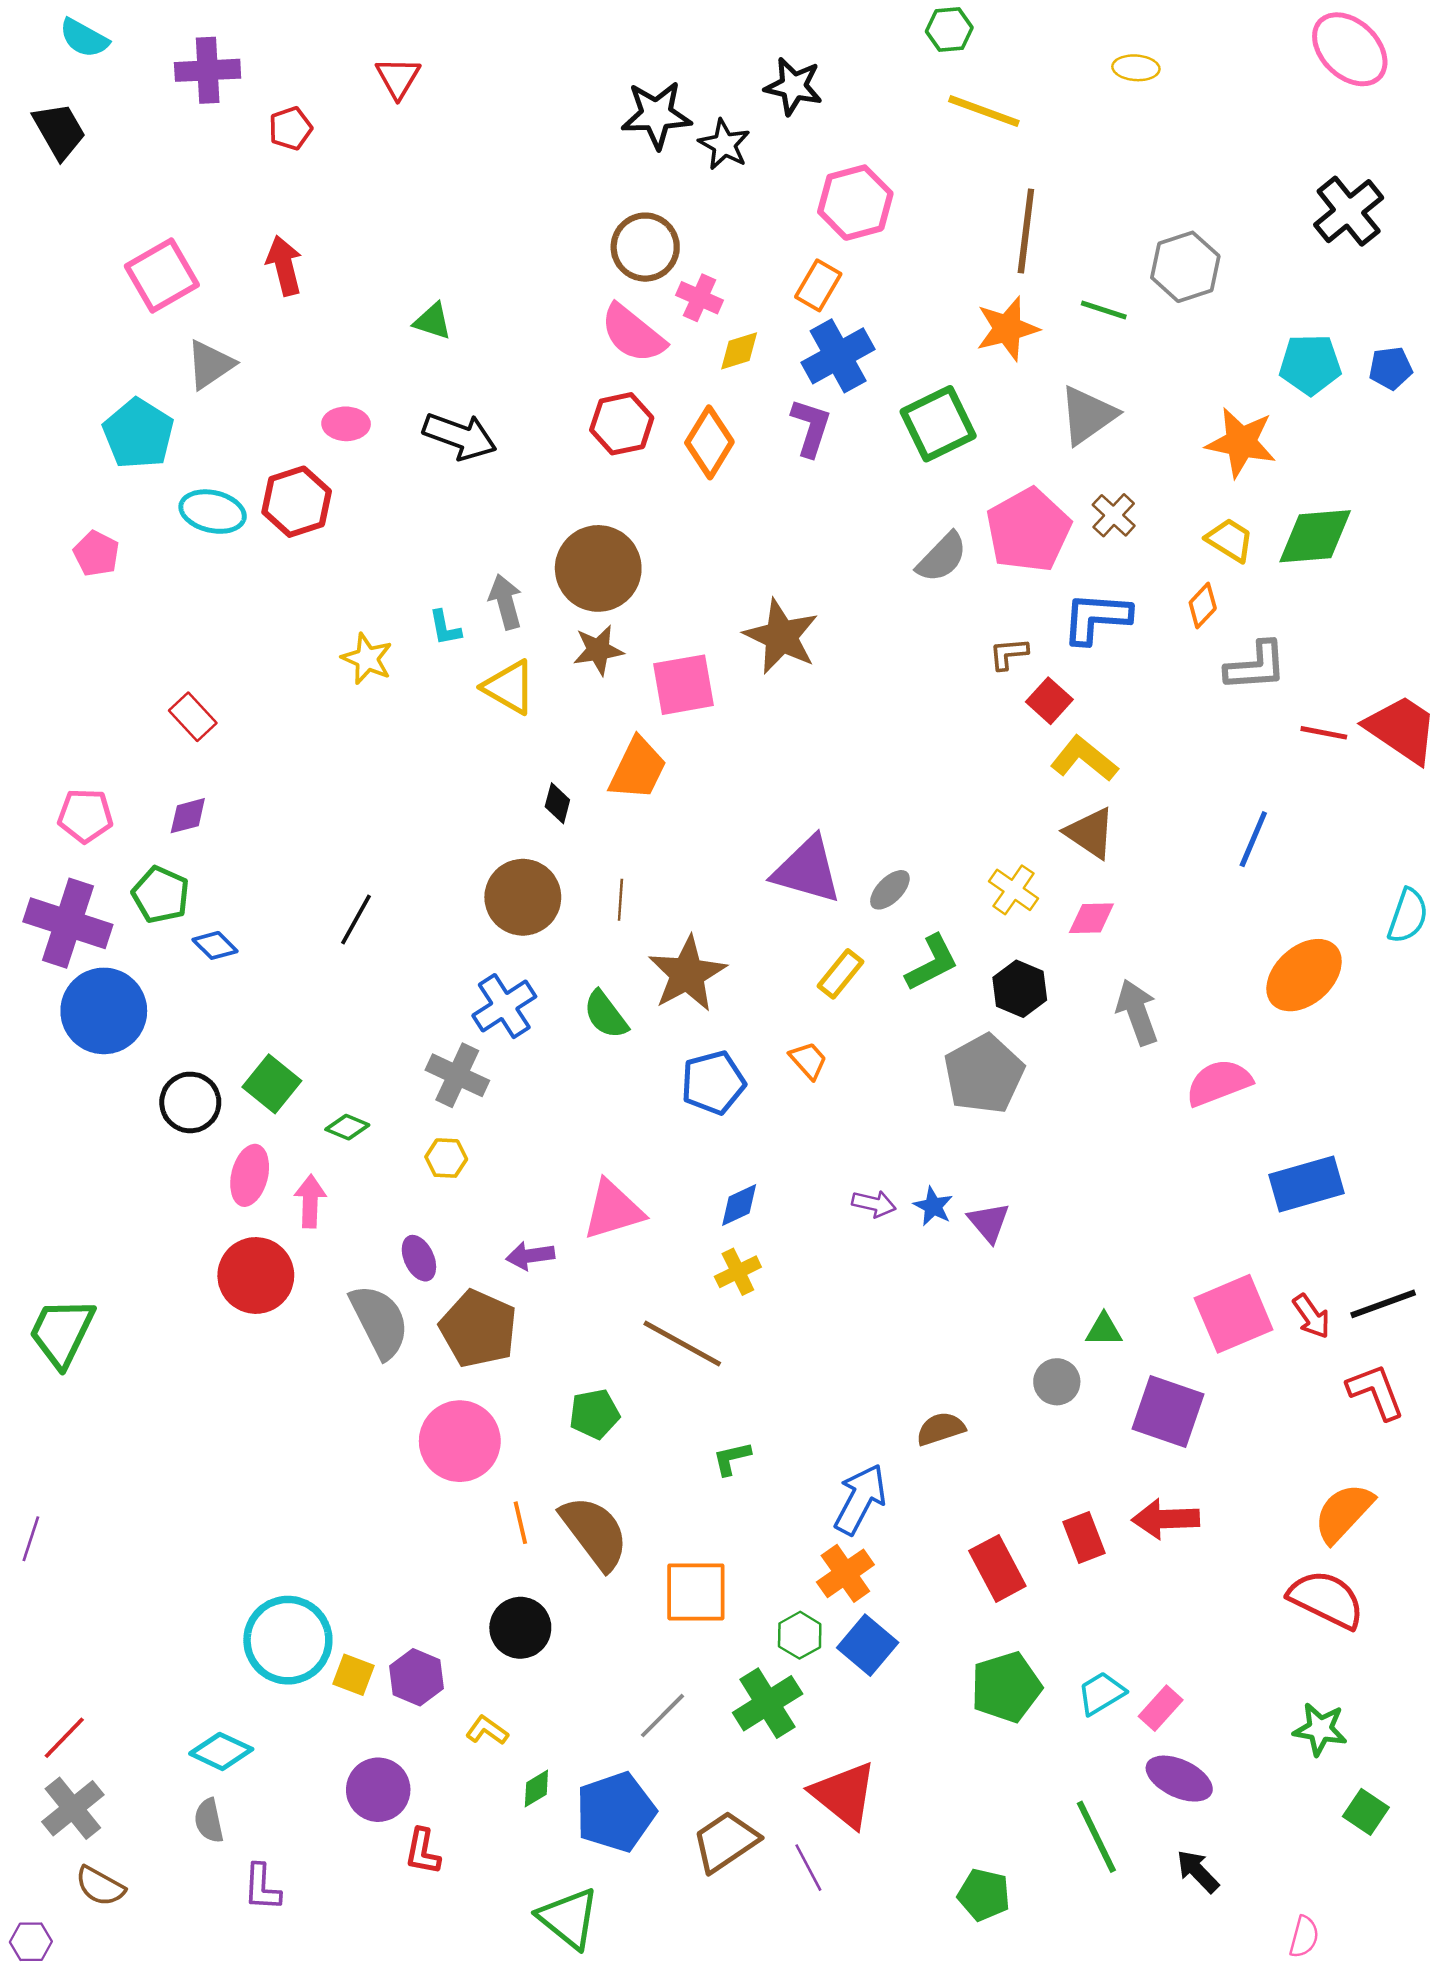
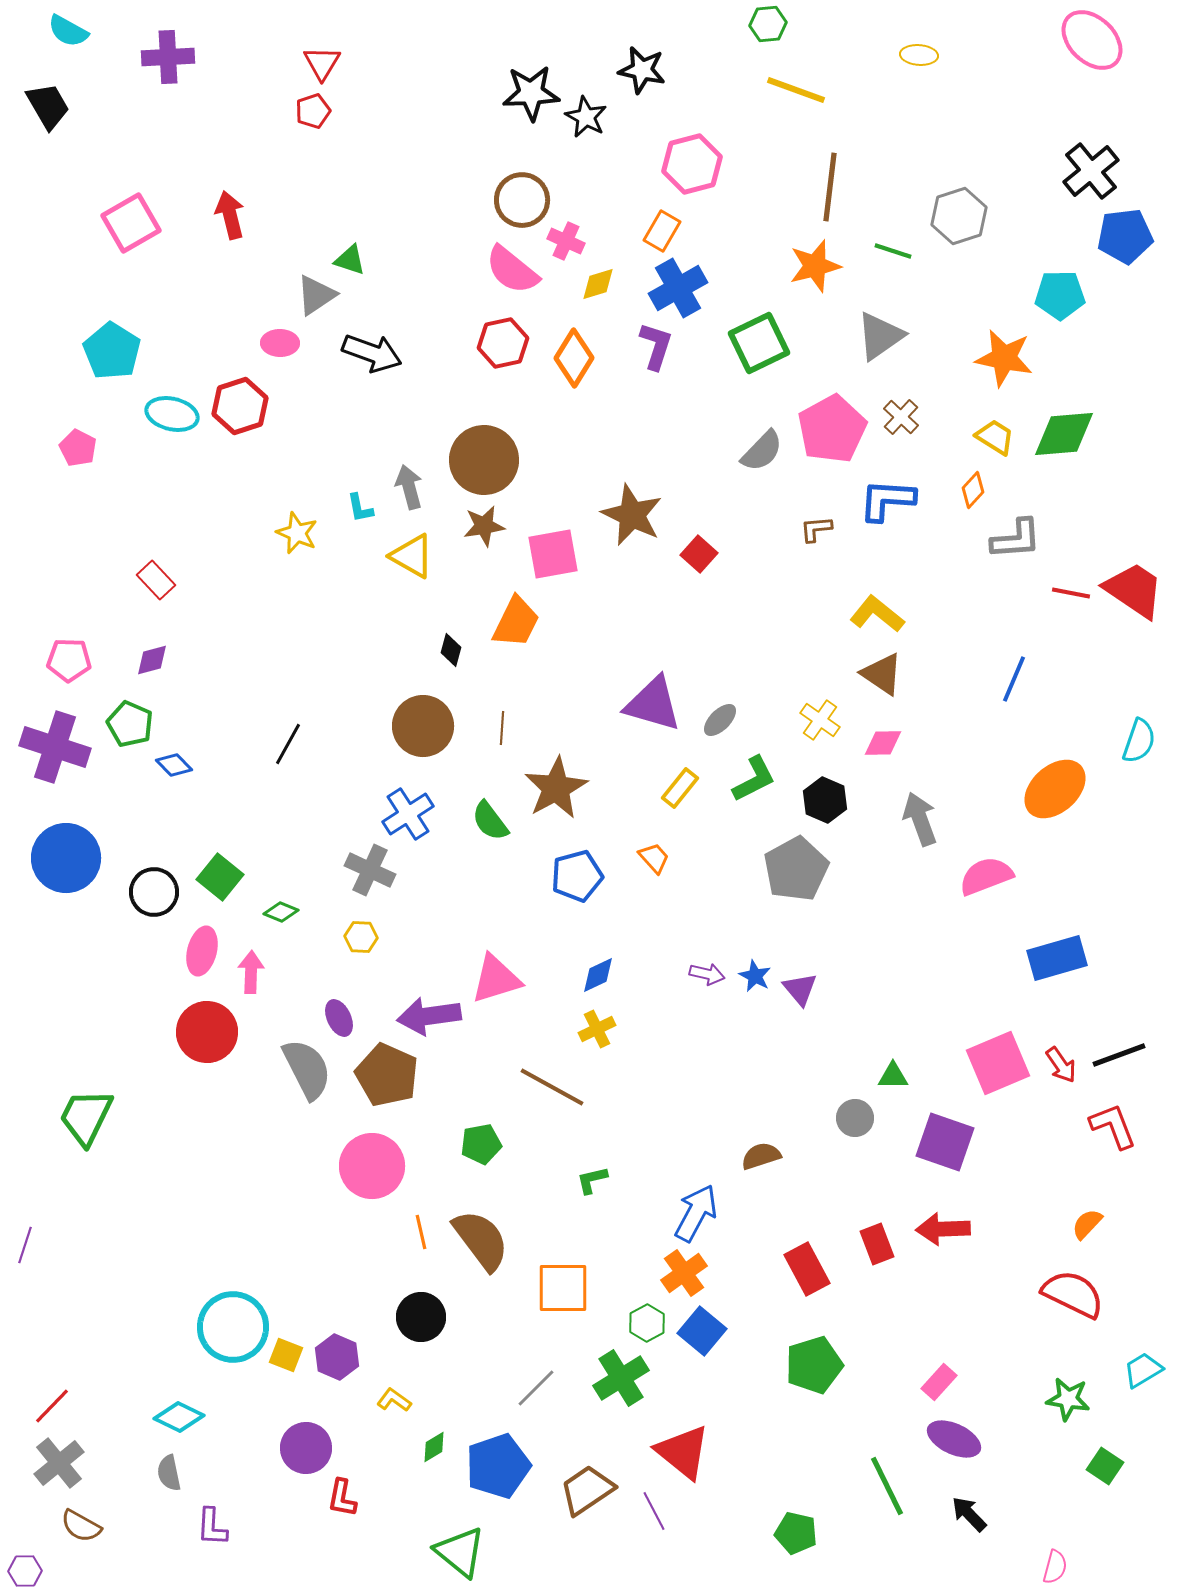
red pentagon: (290, 128) -> (313, 111), moved
gray triangle: (210, 364) -> (316, 295), moved
blue pentagon: (1391, 368) -> (1125, 236), moved, size x1.6
red square: (1049, 701) -> (699, 554), moved
blue circle: (104, 1011) -> (66, 858), moved
purple arrow: (530, 1256) -> (429, 1016), size x1.6
green trapezoid: (62, 1332) -> (86, 1117), moved
orange semicircle: (1344, 1513) -> (1087, 1224), size x0.6
cyan trapezoid: (1101, 1693) -> (1143, 1370), moved

